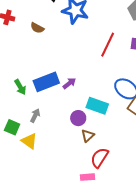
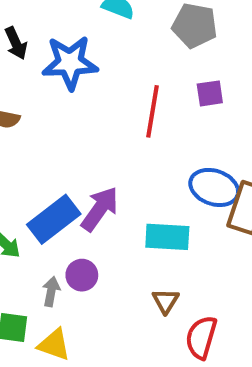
purple arrow: (69, 83) -> (100, 209), size x1.6
purple circle: (78, 118) -> (82, 275), moved

